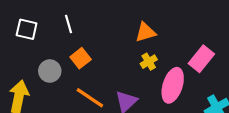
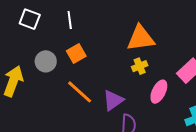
orange triangle: (145, 32) -> (141, 38), size x1.4
pink ellipse: (173, 85) -> (159, 92), size x0.7

